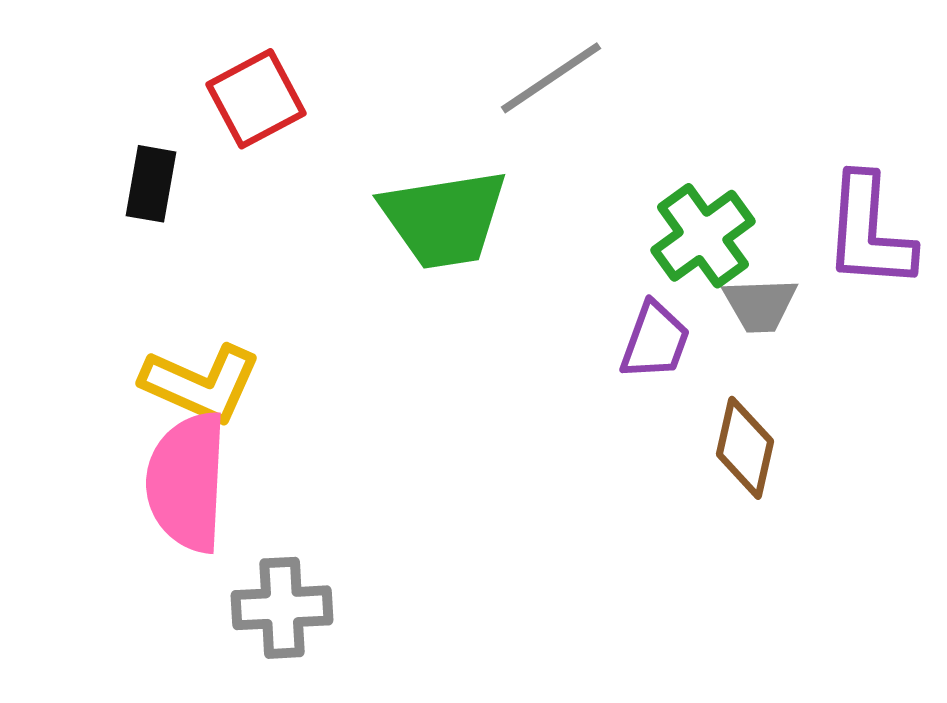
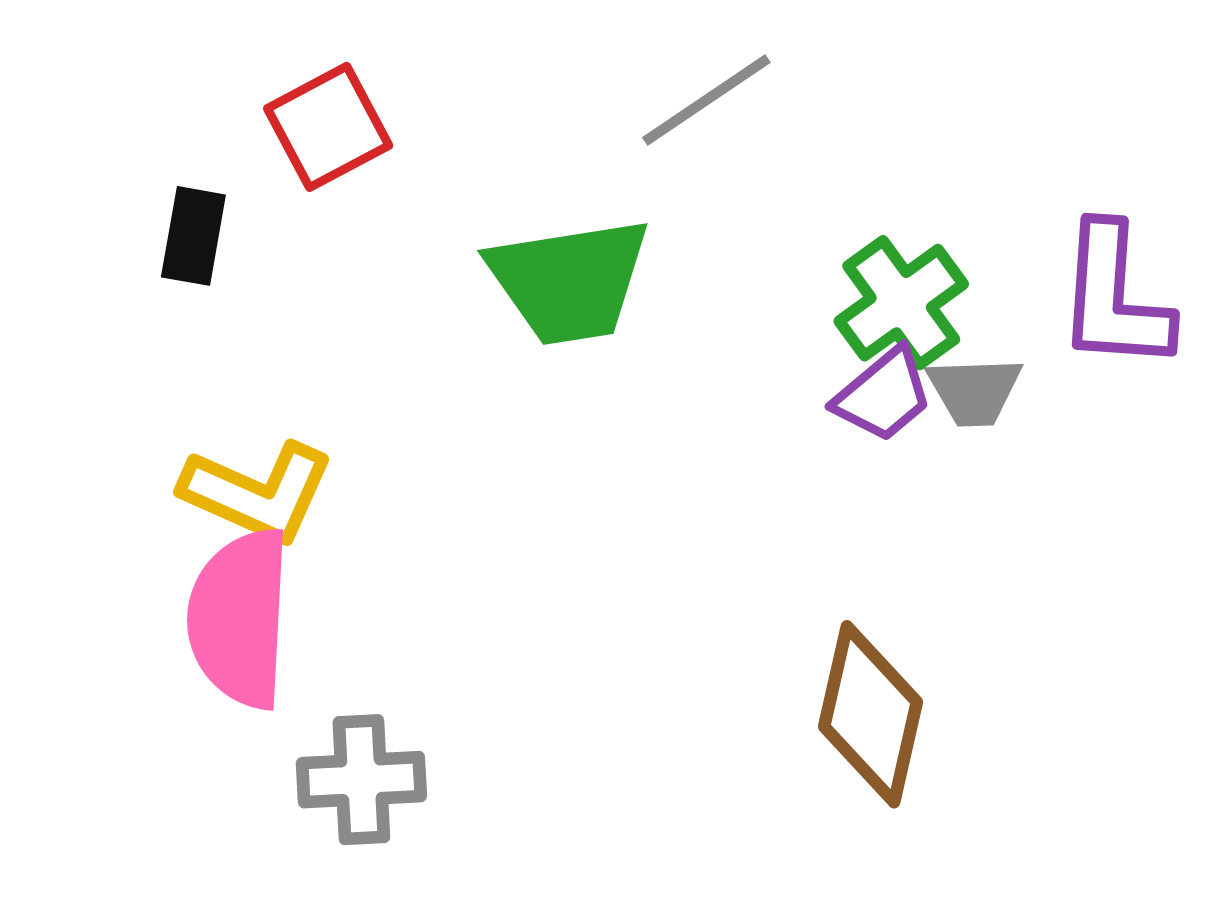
purple trapezoid: (655, 341) -> (883, 395), moved, turned 30
brown diamond: (745, 448) -> (871, 714), moved, size x1.4

